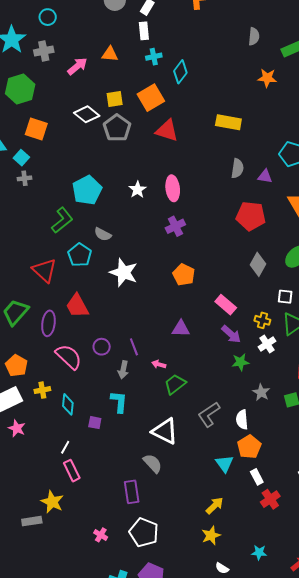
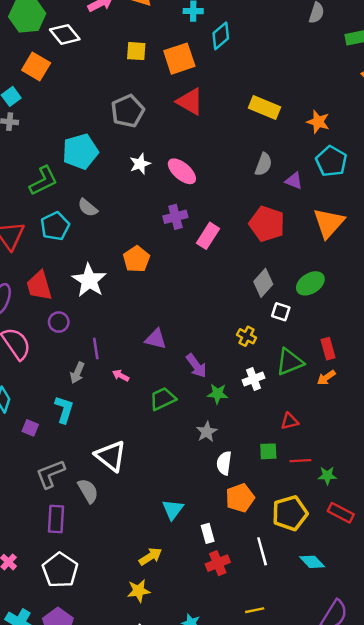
orange star: (267, 78) -> (318, 122), moved
white diamond: (87, 114) -> (65, 34), moved
gray pentagon: (117, 128) -> (128, 111), moved
pink ellipse: (173, 188) -> (182, 171), turned -55
white star: (124, 273) -> (89, 280), moved
orange pentagon: (184, 275) -> (136, 259), moved
white square: (285, 297) -> (281, 312), moved
pink rectangle: (226, 305) -> (208, 236), moved, turned 70
yellow cross: (262, 320) -> (247, 336), moved
purple arrow: (231, 334) -> (196, 366), moved
purple circle: (102, 347) -> (59, 322), moved
green trapezoid: (175, 384) -> (163, 399), moved
gray star: (261, 392) -> (207, 432), moved
gray L-shape: (209, 414) -> (50, 474), moved
white semicircle: (242, 420) -> (224, 463), moved
orange pentagon: (249, 447) -> (240, 498), moved

